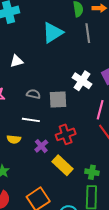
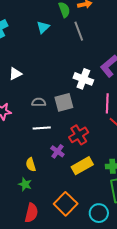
cyan triangle: (53, 33) -> (43, 27), moved, size x0.6
yellow semicircle: (14, 139) -> (31, 165), moved, turned 80
yellow rectangle: (62, 165) -> (82, 166), turned -60

